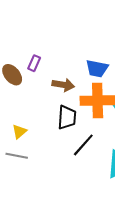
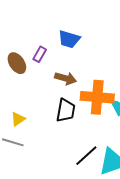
blue trapezoid: (97, 69) -> (69, 39), moved
black line: (83, 145) -> (86, 156), moved

